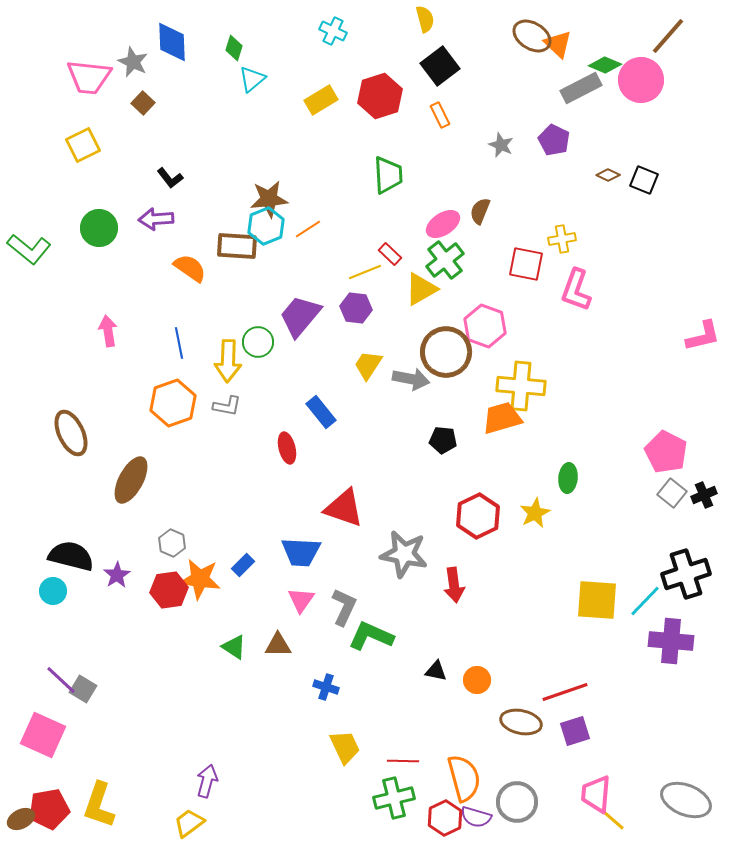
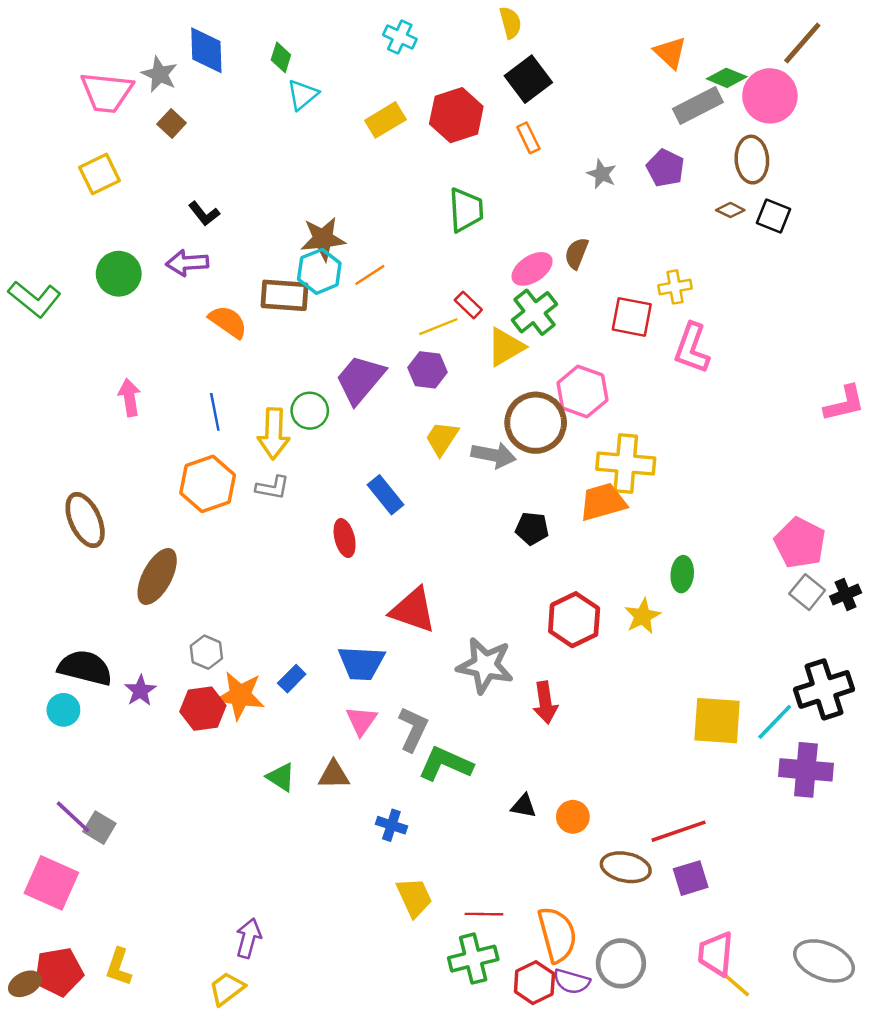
brown ellipse: (532, 36) -> (752, 160), moved, turned 54
yellow L-shape: (99, 805) -> (119, 967), size x0.7

